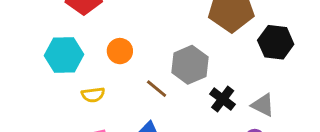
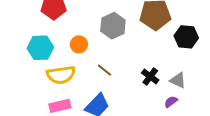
gray hexagon: (190, 65) -> (113, 26), moved
yellow semicircle: (93, 95) -> (61, 75), size x1.8

